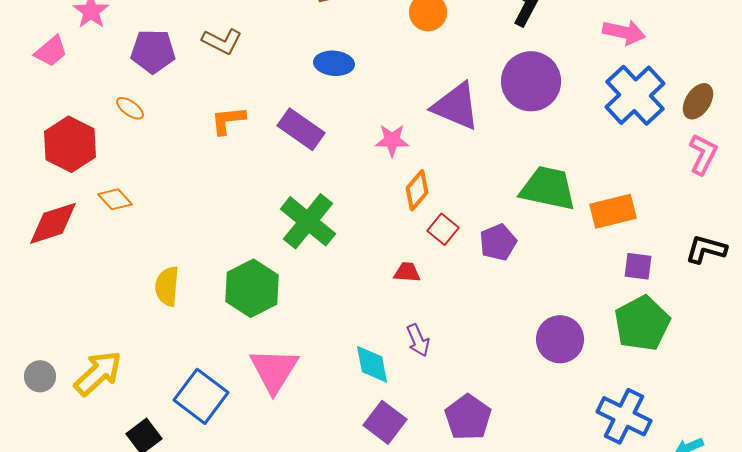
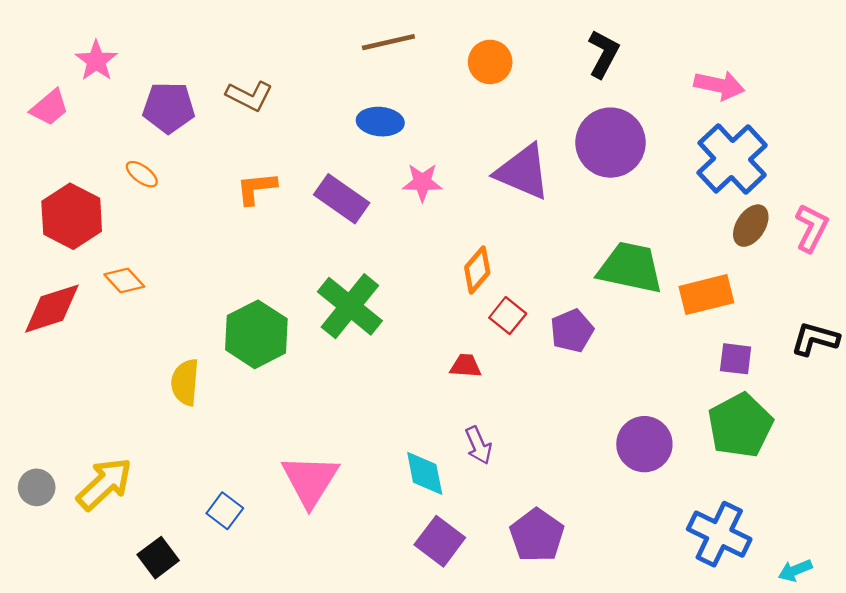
brown ellipse: (698, 101) -> (751, 226), moved
pink star: (392, 140) -> (422, 182), moved
green hexagon: (252, 288) -> (256, 334), moved
blue square: (201, 396) -> (225, 511), size x0.6

